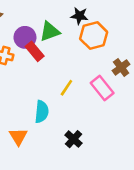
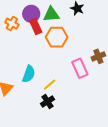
orange hexagon: (94, 36) -> (57, 37), moved
yellow line: (66, 88) -> (50, 85), moved

